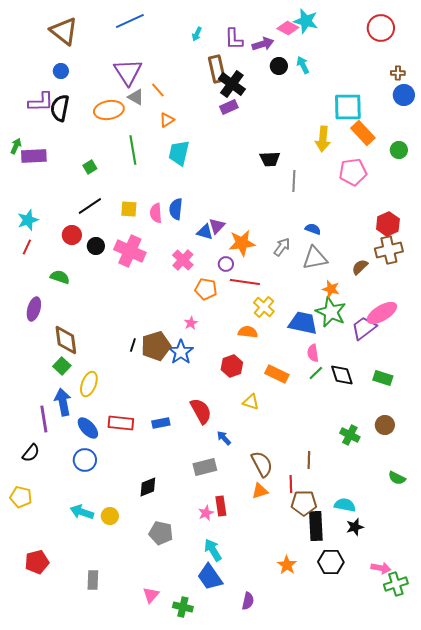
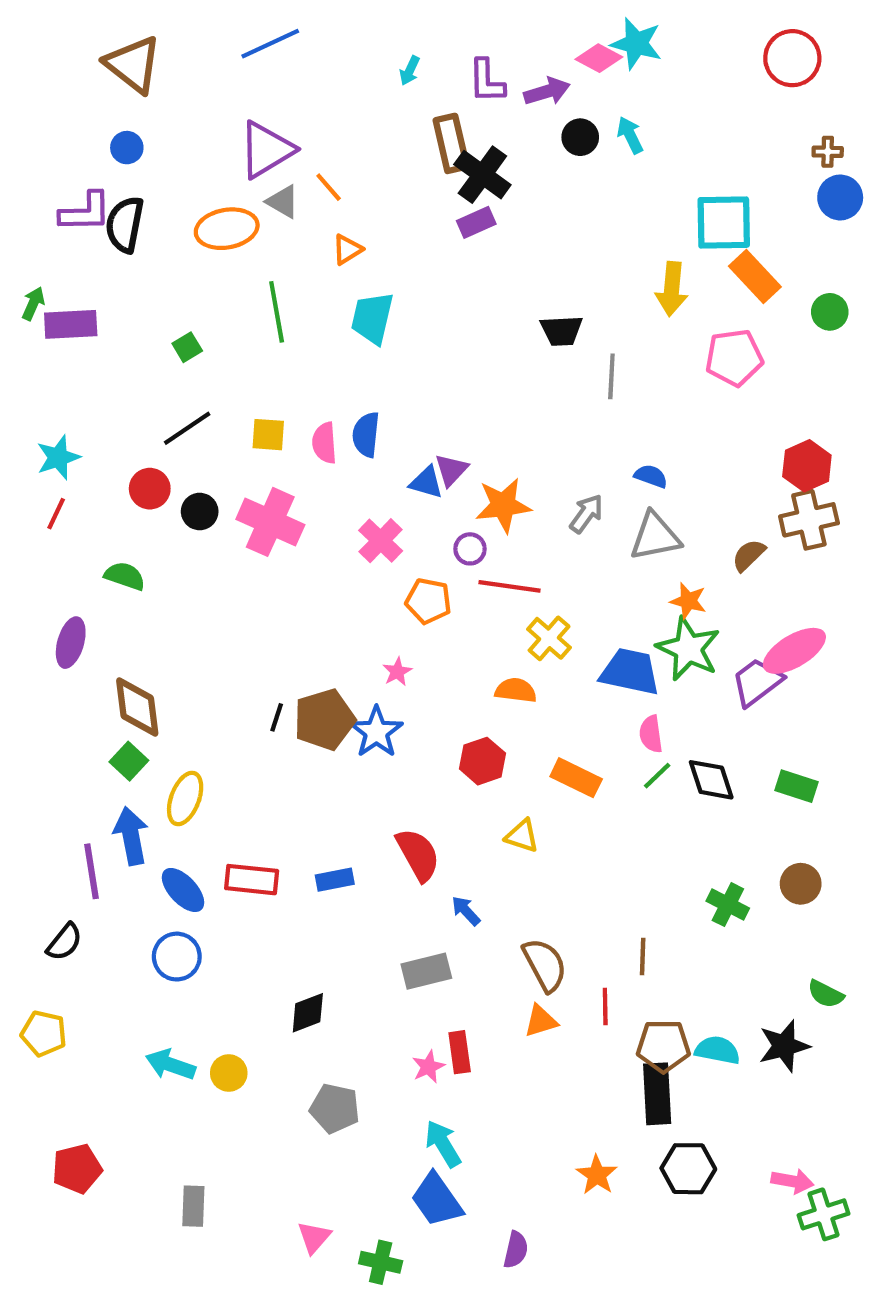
purple triangle: (128, 72) -> (266, 150), turned 32
brown pentagon: (304, 503) -> (663, 1046), moved
black star: (355, 527) -> (784, 1046), moved, size x1.4

